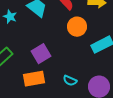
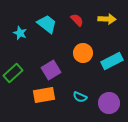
orange circle: (77, 27) -> (83, 53), moved

